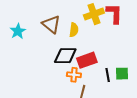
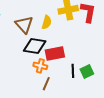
brown triangle: (51, 24) -> (24, 25), moved
green square: (122, 74) -> (87, 71), turned -32

